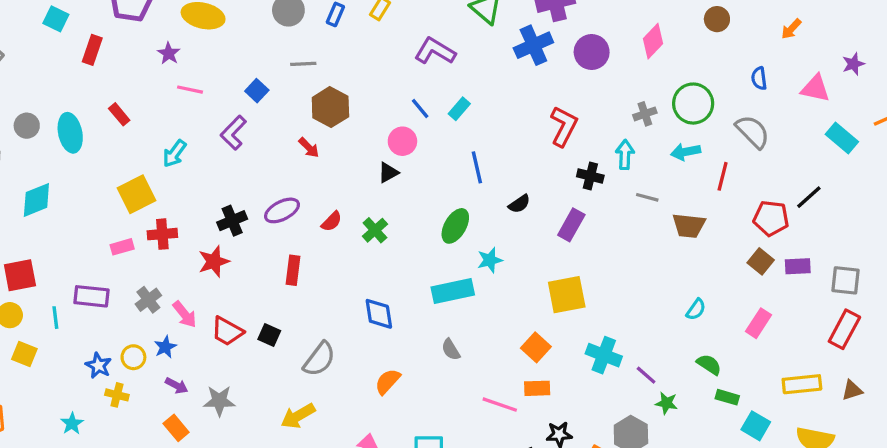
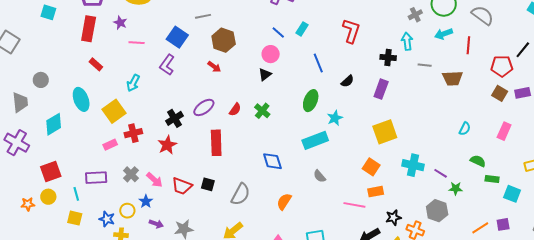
red rectangle: (92, 50) -> (89, 29), moved, size x1.4
blue square: (257, 91) -> (177, 37), size x1.5
red L-shape: (564, 126) -> (351, 31), moved
cyan ellipse: (70, 133) -> (81, 99), moved
red rectangle: (293, 270) -> (216, 143), size x1.4
yellow square: (24, 354) -> (75, 218), moved

